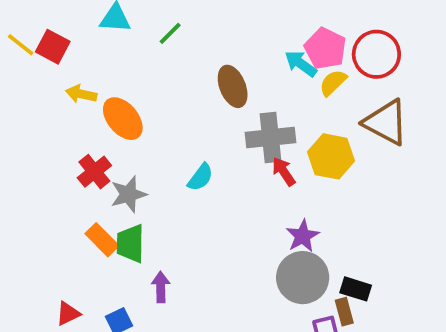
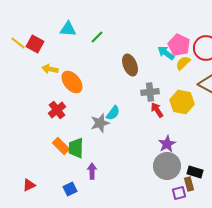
gray cross: (270, 138) -> (150, 92), size x0.7
gray star: (128, 194) -> (100, 123), moved
red triangle: (68, 314) -> (29, 185), moved

